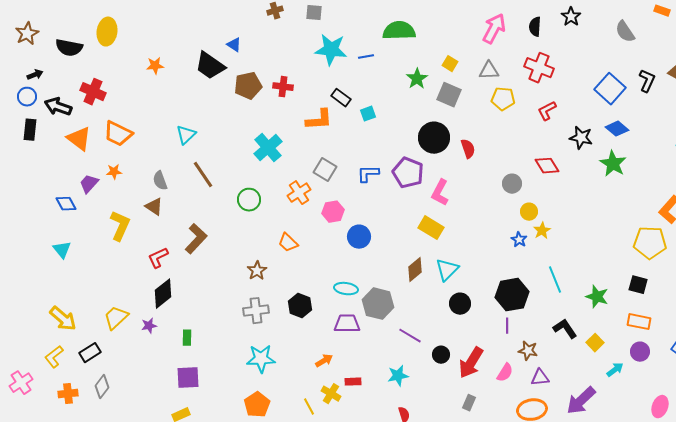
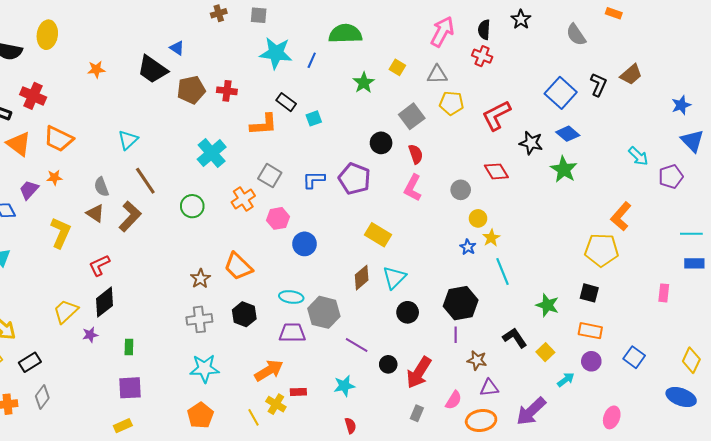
blue line: (366, 57) -> (312, 60), turned -56
red cross: (539, 68) -> (482, 56), moved, size x0.7
gray square: (449, 95) -> (412, 116), moved, turned 30
red L-shape: (547, 111) -> (496, 115), size x1.5
black circle: (434, 138) -> (381, 143), size x0.7
pink L-shape: (440, 193) -> (413, 188), moved
brown L-shape: (196, 239) -> (130, 216), moved
orange trapezoid: (288, 243) -> (238, 266), moved, size x1.4
cyan line: (555, 280) -> (502, 271), moved
yellow trapezoid: (116, 318) -> (66, 311), moved
orange arrow: (324, 361) -> (269, 370), size x1.6
pink semicircle: (505, 373) -> (454, 400), moved

